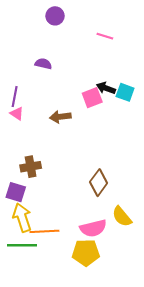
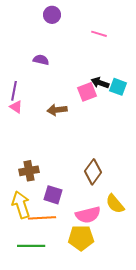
brown cross: (31, 167) -> (29, 171), moved
purple square: (16, 192) -> (53, 195), moved
green line: (22, 245) -> (31, 246), moved

